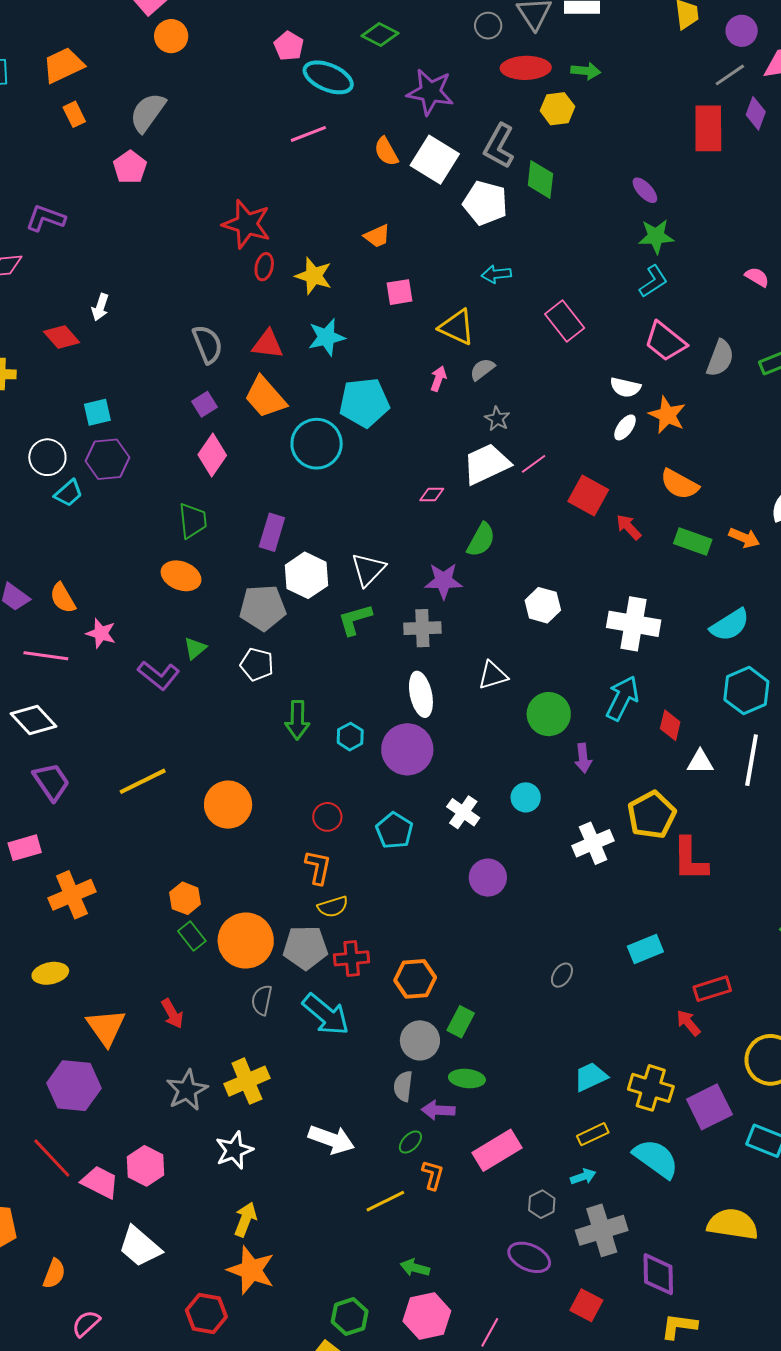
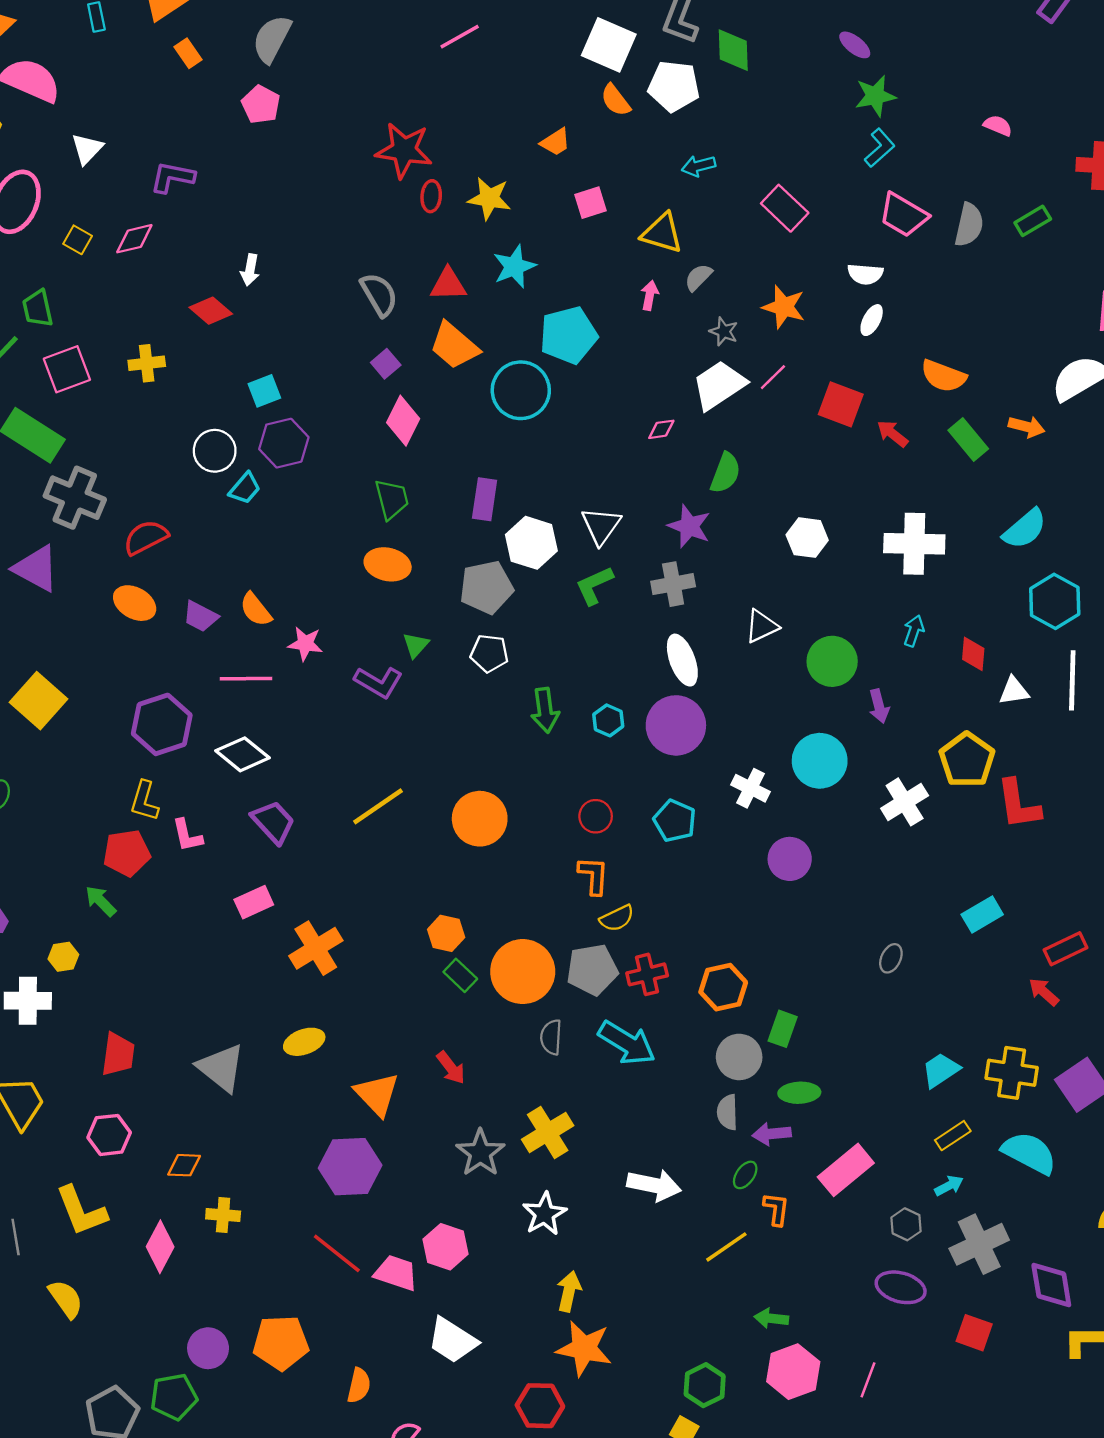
orange semicircle: (386, 151) -> (616, 100), moved
orange star: (667, 415) -> (784, 307), moved
green rectangle: (693, 542) -> (968, 440), turned 39
purple star: (444, 581) -> (689, 526), turned 30
cyan arrow: (622, 698) -> (914, 631), size x0.6
cyan circle: (526, 797) -> (820, 761), size x1.6

